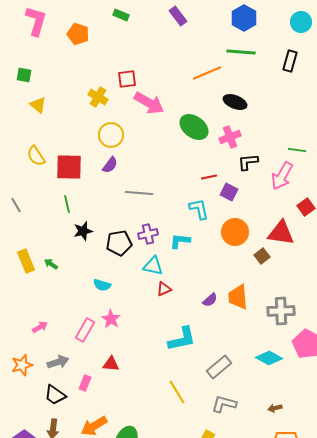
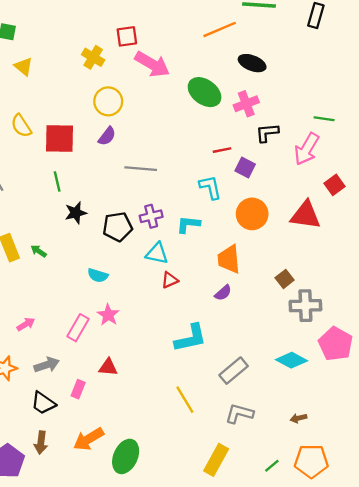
brown square: (262, 256) -> (285, 279), moved
orange trapezoid: (238, 297) -> (229, 259), moved

